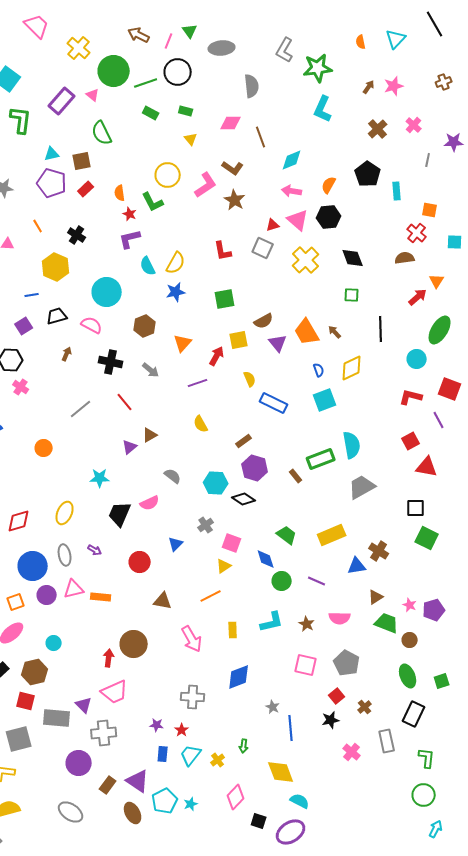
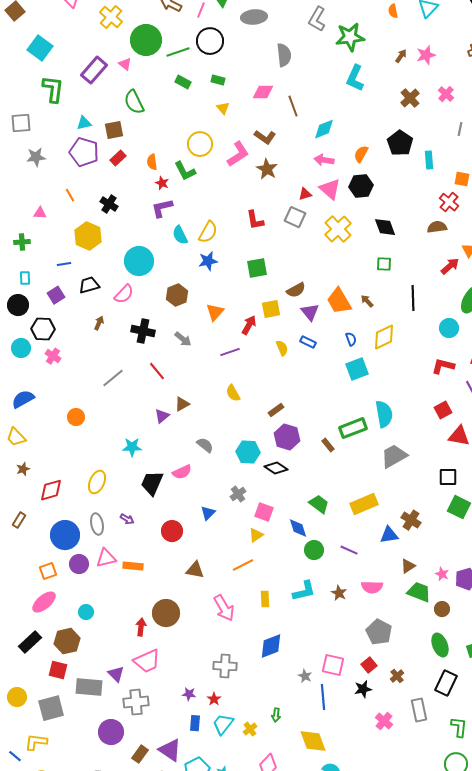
pink semicircle: (92, 325) -> (124, 294), turned 105
blue rectangle: (274, 403) -> (308, 342), moved, size x0.6
pink square: (306, 665) -> (333, 665), moved

